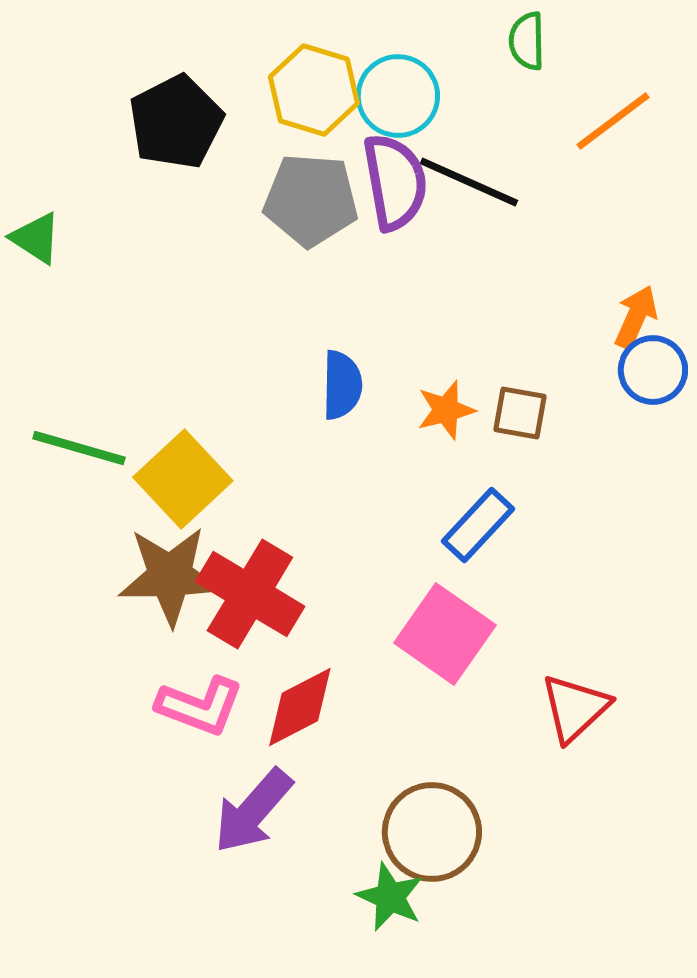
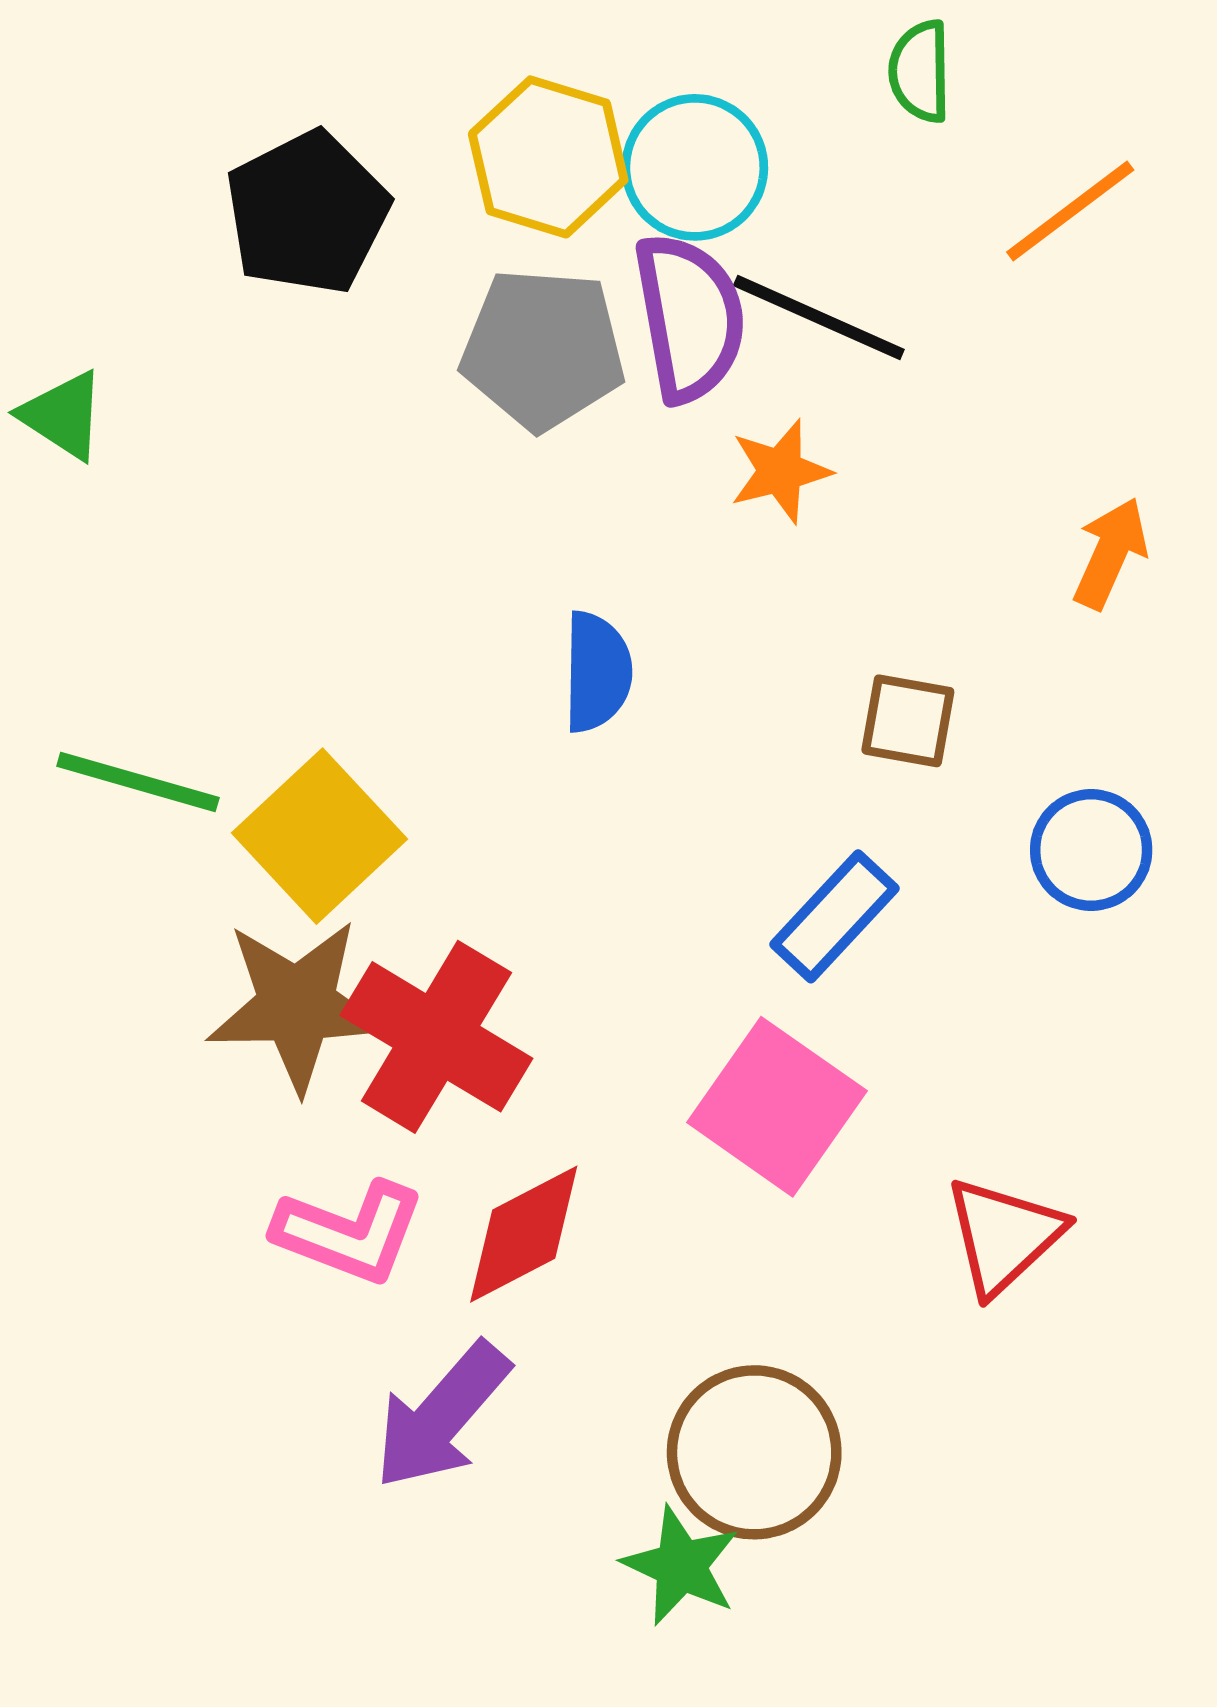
blue circle: (653, 370) -> (1091, 850), moved
orange star: (446, 410) -> (780, 471), moved

